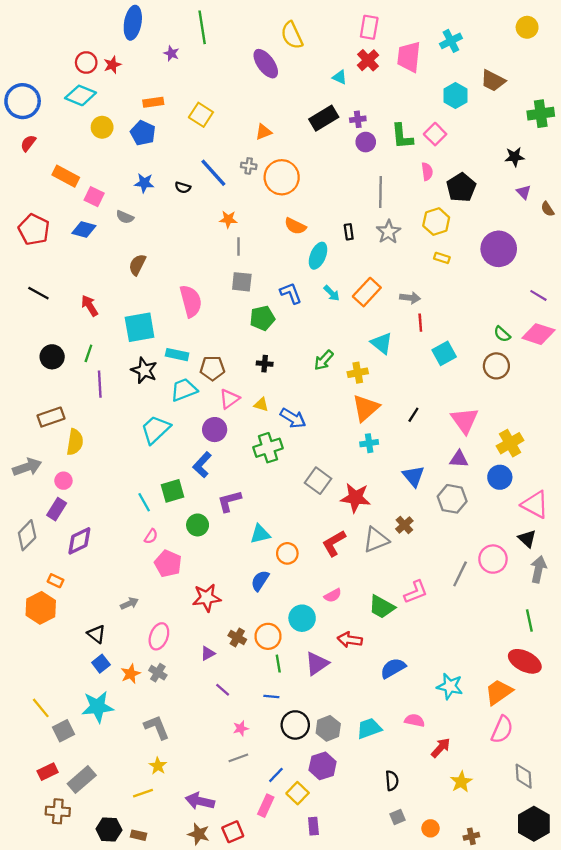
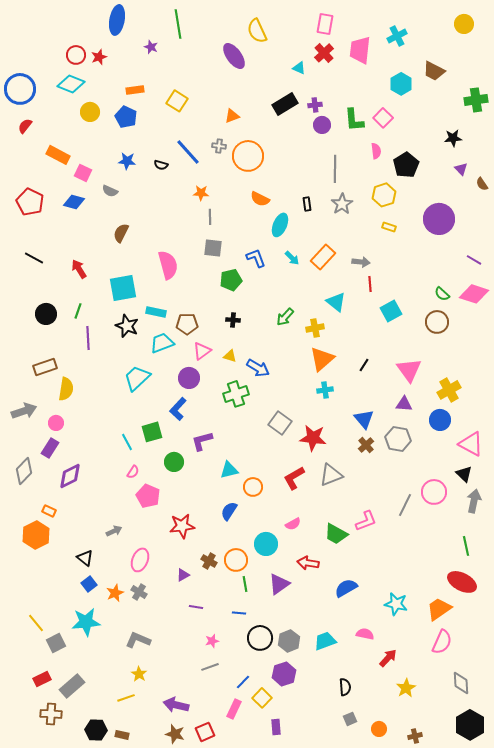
brown cross: (404, 525) -> (366, 445), moved
purple line: (223, 690) -> (196, 607), turned -32
gray L-shape: (157, 727) -> (138, 640), turned -45

